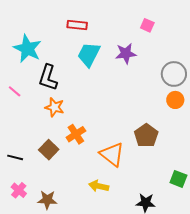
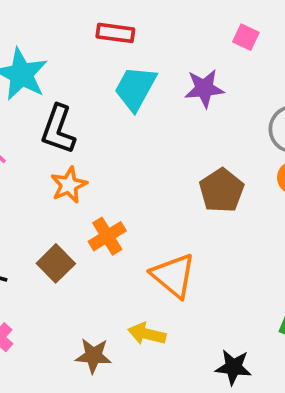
orange star: (54, 107) -> (69, 185), turned 30
brown pentagon: (146, 136) -> (222, 191), moved
brown star: (47, 200) -> (93, 356), moved

